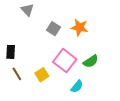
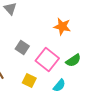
gray square: (53, 29) -> (22, 48), moved
yellow square: (42, 75) -> (29, 81), moved, turned -32

